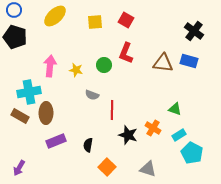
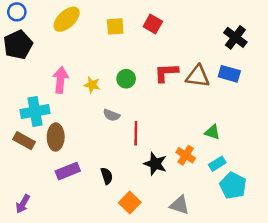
black pentagon: (15, 37) -> (18, 45), turned 30
red L-shape: (126, 53) -> (166, 73), moved, turned 65
black semicircle: (88, 145) -> (107, 176), turned 152

